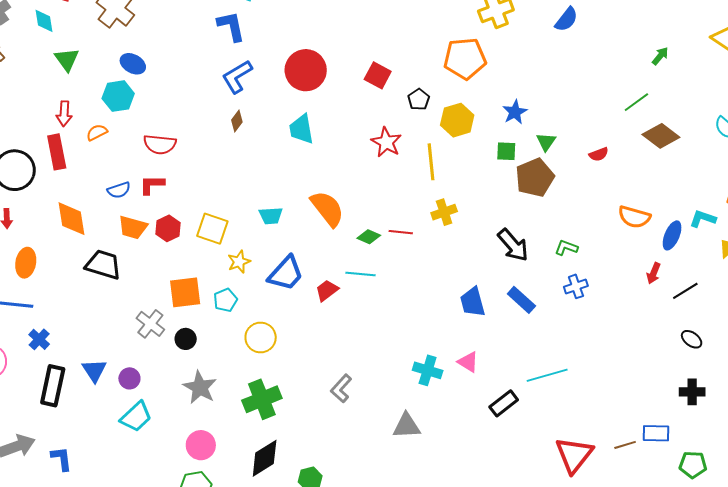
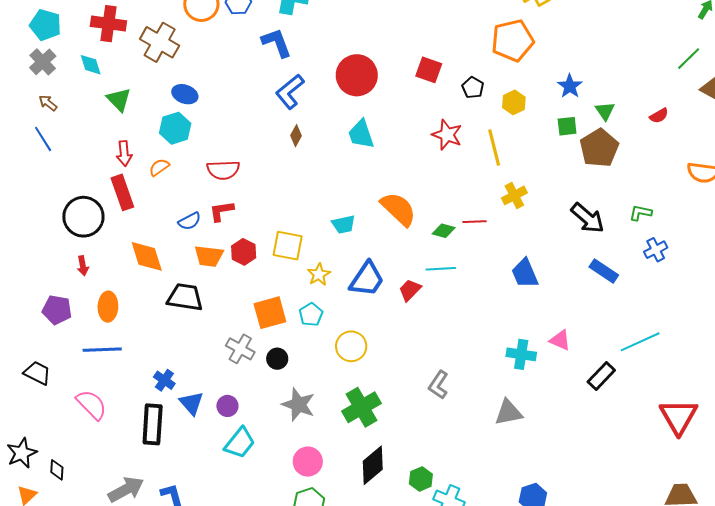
yellow hexagon: (457, 120) -> (514, 102), size x0.7
blue trapezoid: (473, 302) -> (525, 273), moved
blue cross: (39, 339) -> (164, 380), moved

